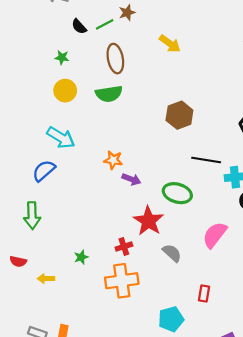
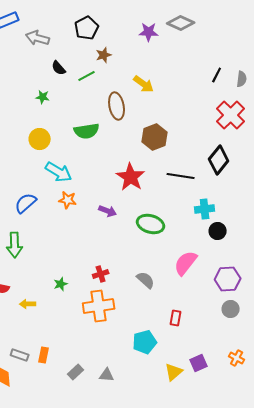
green line: (105, 24) -> (87, 76), moved
brown ellipse: (115, 59) -> (117, 106), moved
yellow circle: (65, 91) -> (40, 139), moved
brown hexagon: (179, 115) -> (155, 137), moved
cyan arrow: (61, 138) -> (59, 172), moved
orange star: (113, 160) -> (68, 200), moved
black line: (206, 160) -> (181, 176), moved
red star: (148, 221) -> (131, 177), moved

